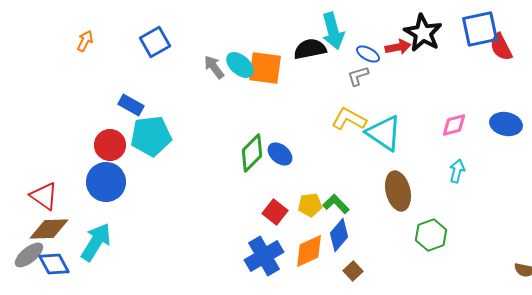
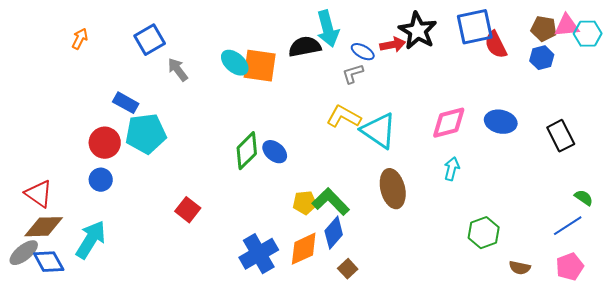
gray arrow: (214, 67) -> (178, 70), moved
pink diamond: (454, 125) -> (449, 123), size x1.4
blue circle: (106, 182) -> (101, 180), size x0.6
green L-shape: (336, 204) -> (331, 202), size x1.4
red square: (275, 212) -> (188, 210), moved
green hexagon: (431, 235) -> (484, 233), moved

